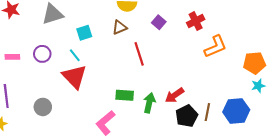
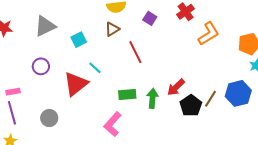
cyan line: (75, 55) -> (95, 68), moved
pink rectangle: (12, 57) -> (13, 92), moved
red triangle: (75, 77) -> (76, 84), turned 44
brown line: (207, 112) -> (211, 99), turned 30

